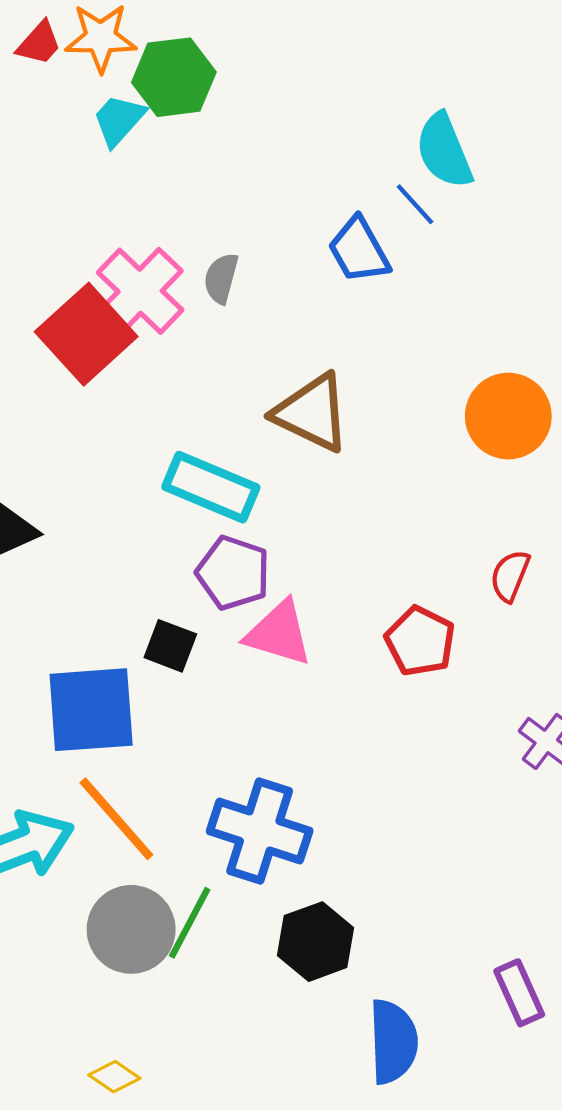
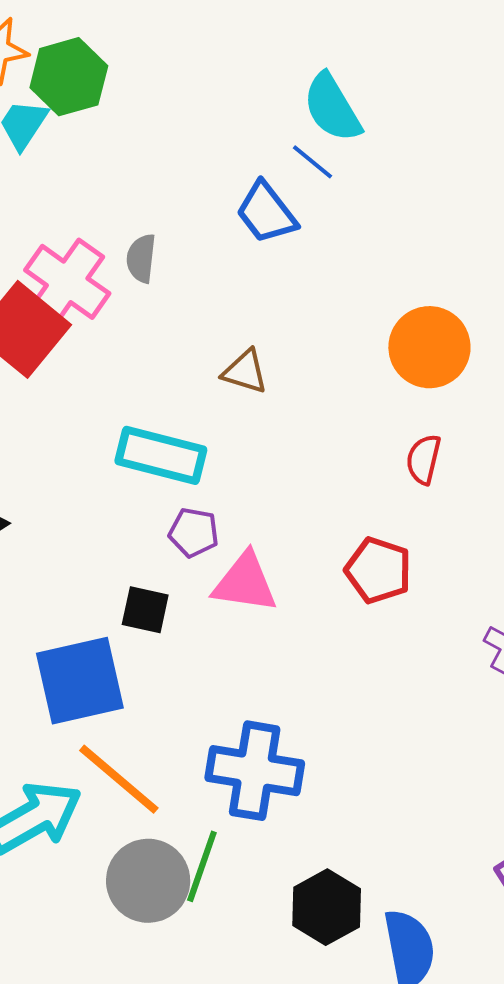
brown triangle: (312, 413) -> (245, 372), size x0.6
purple pentagon: (233, 573) -> (194, 533), size x0.7
red semicircle: (510, 576) -> (424, 459), moved
black hexagon: (316, 942) -> (327, 907), moved

